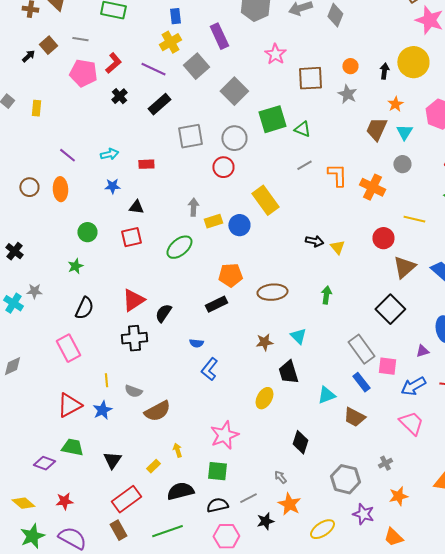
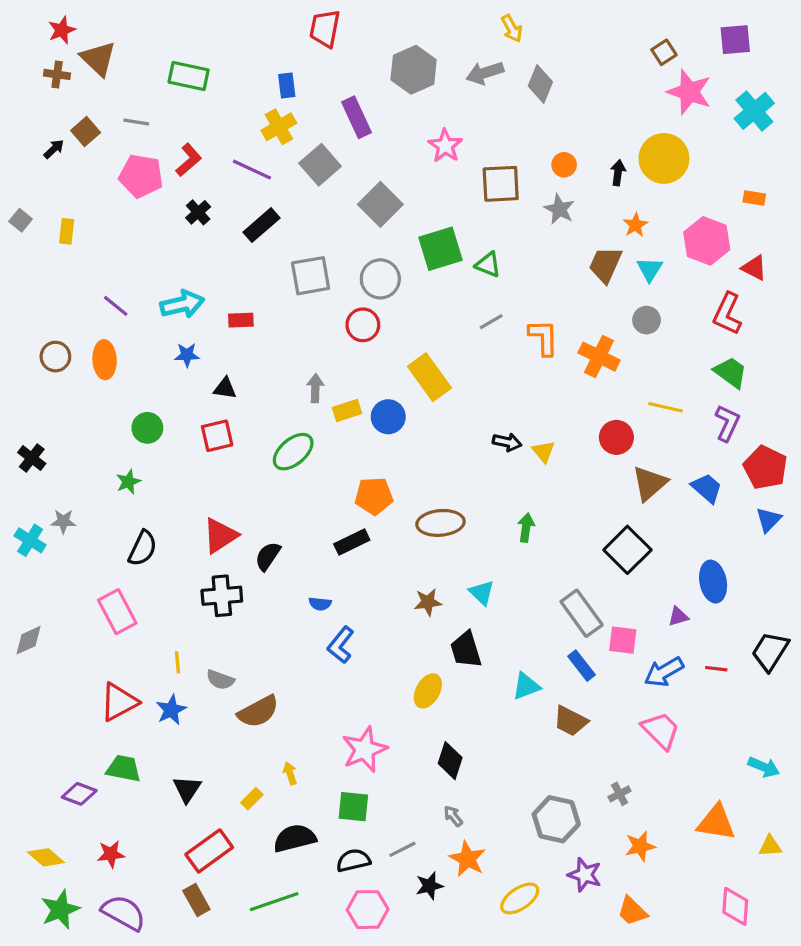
cyan arrow: (109, 154) -> (182, 304), size x1.5
black diamond: (300, 442) -> (450, 761), moved

